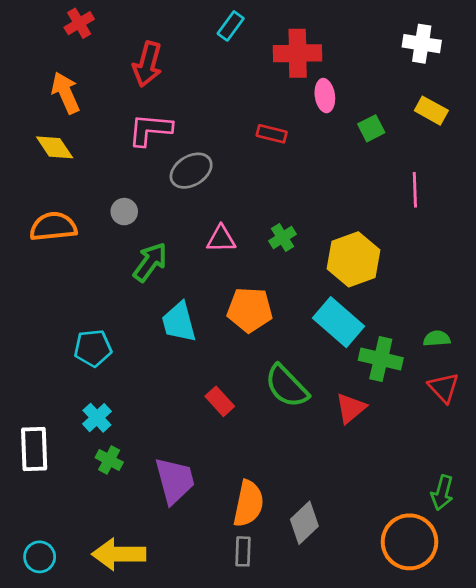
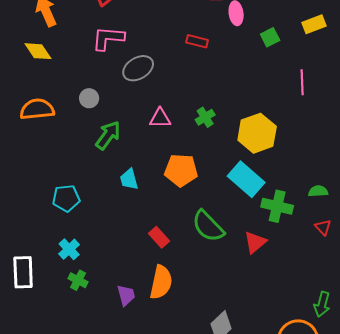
yellow rectangle: (431, 111) -> (314, 24), turned -50
cyan trapezoid: (179, 322) -> (129, 179), size x0.7
red triangle: (444, 388) -> (323, 227), size x0.7
purple trapezoid: (175, 480) -> (126, 295), size x0.6
orange semicircle: (248, 504) -> (161, 282), moved

